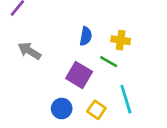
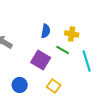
cyan line: (126, 99) -> (87, 61), moved
blue circle: (62, 109) -> (20, 85), moved

